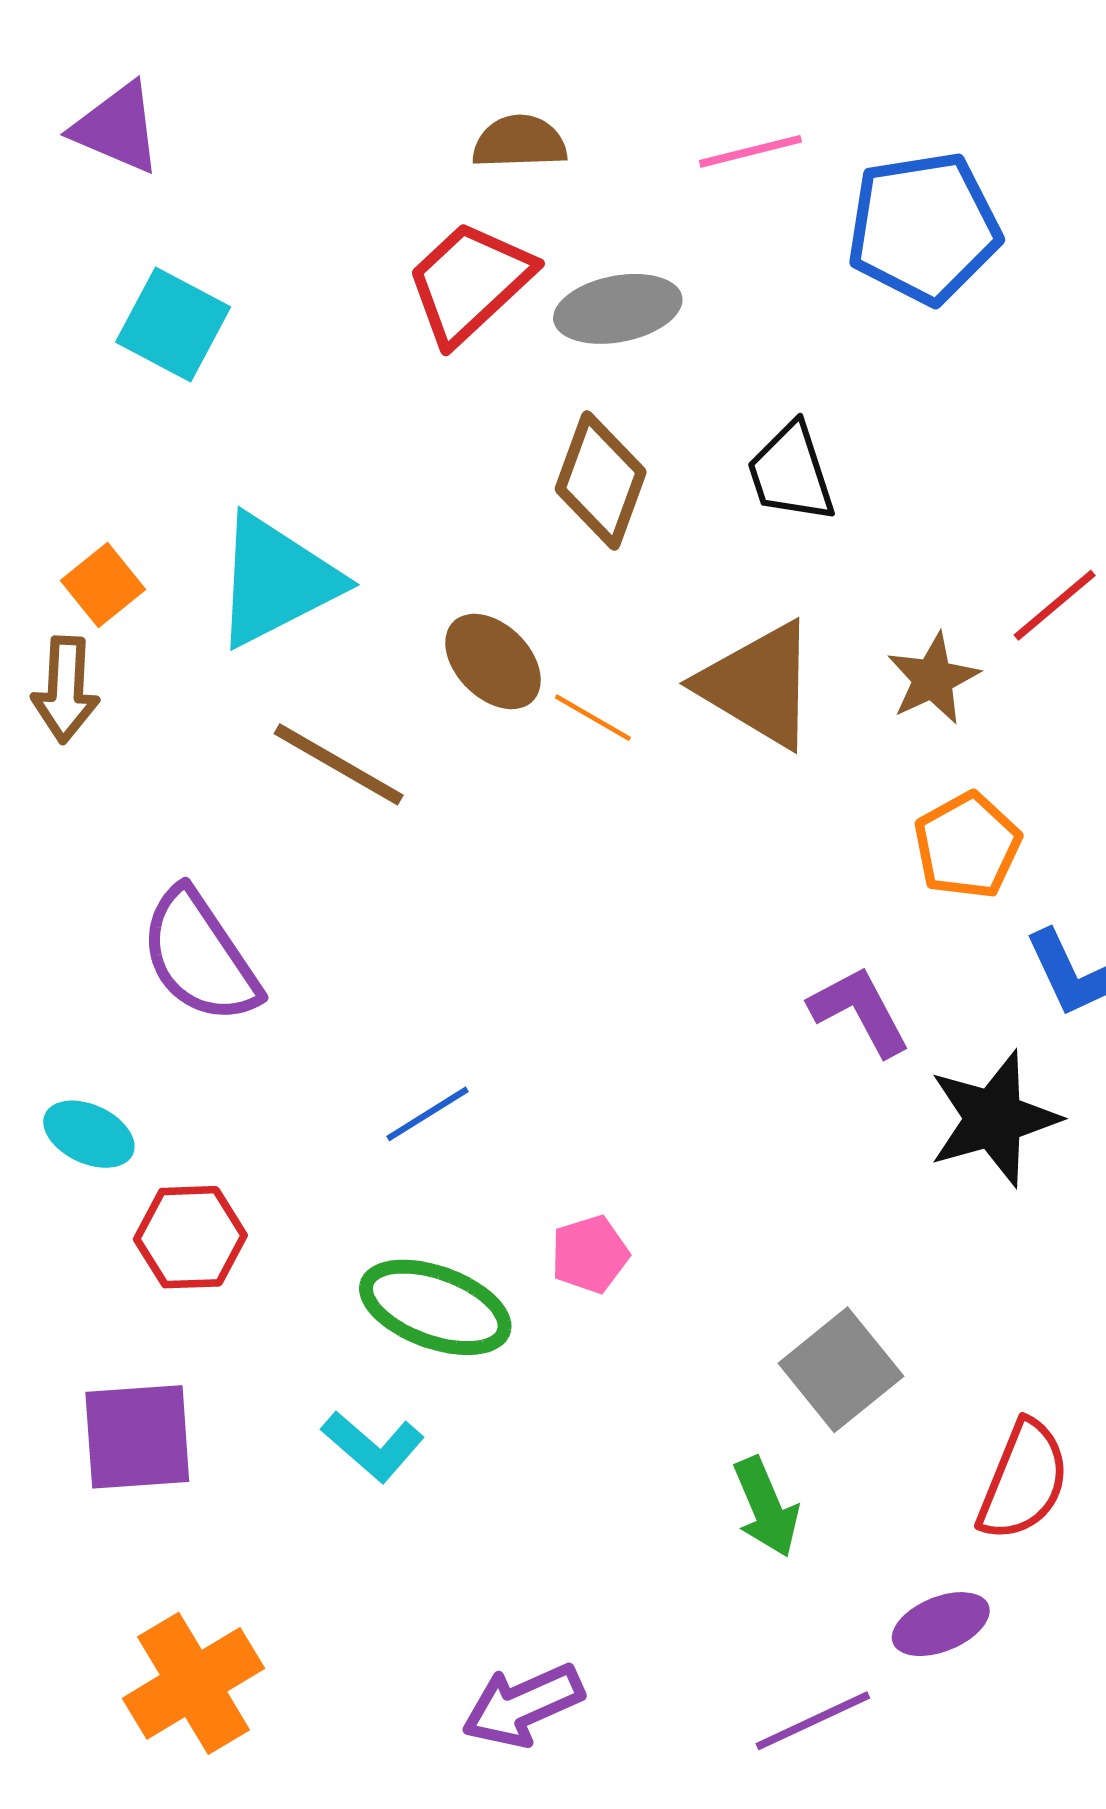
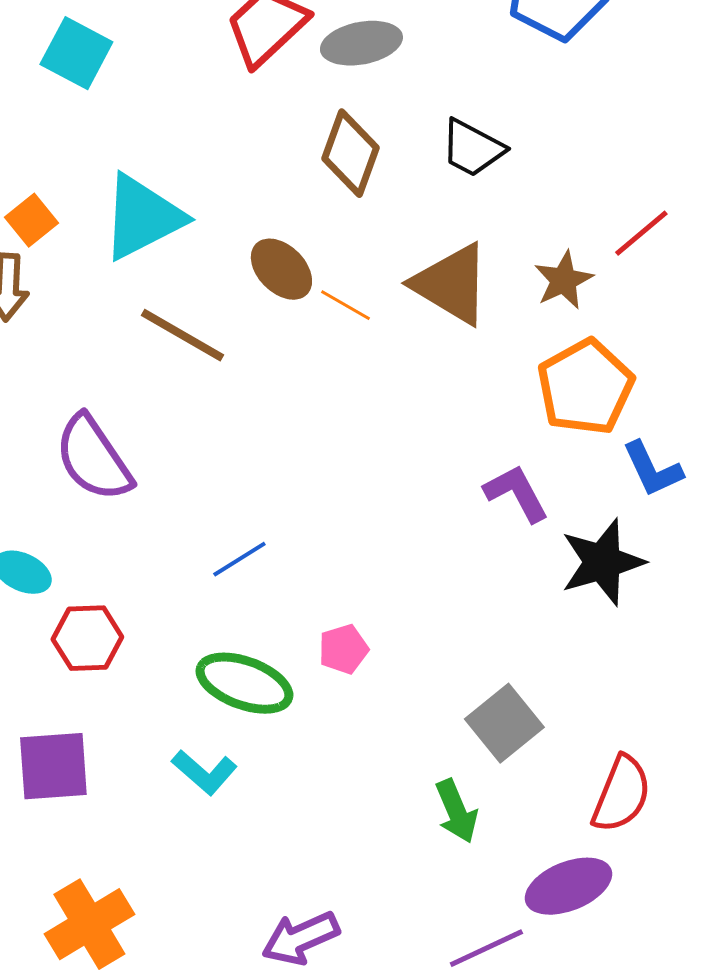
black trapezoid: (791, 473) -> (472, 148), turned -44
orange pentagon: (967, 846) -> (585, 387), size x1.4
purple ellipse: (941, 1624) -> (568, 886), size x1.4

